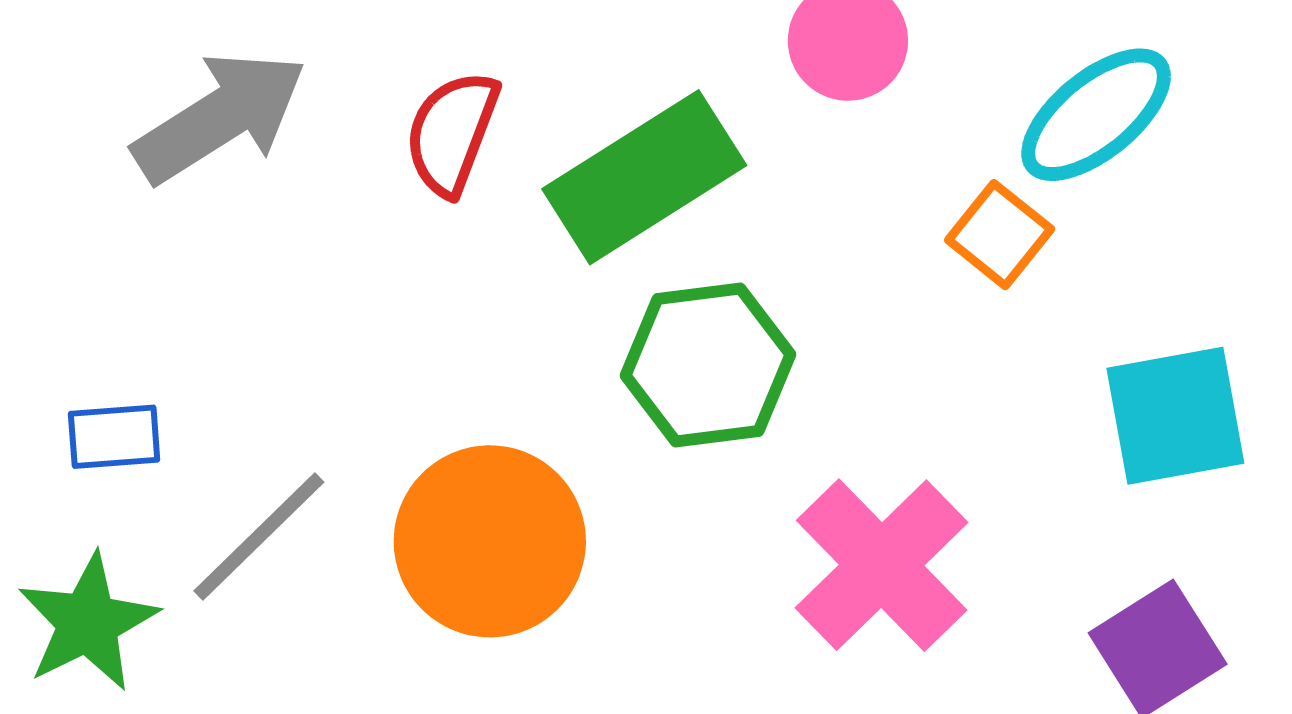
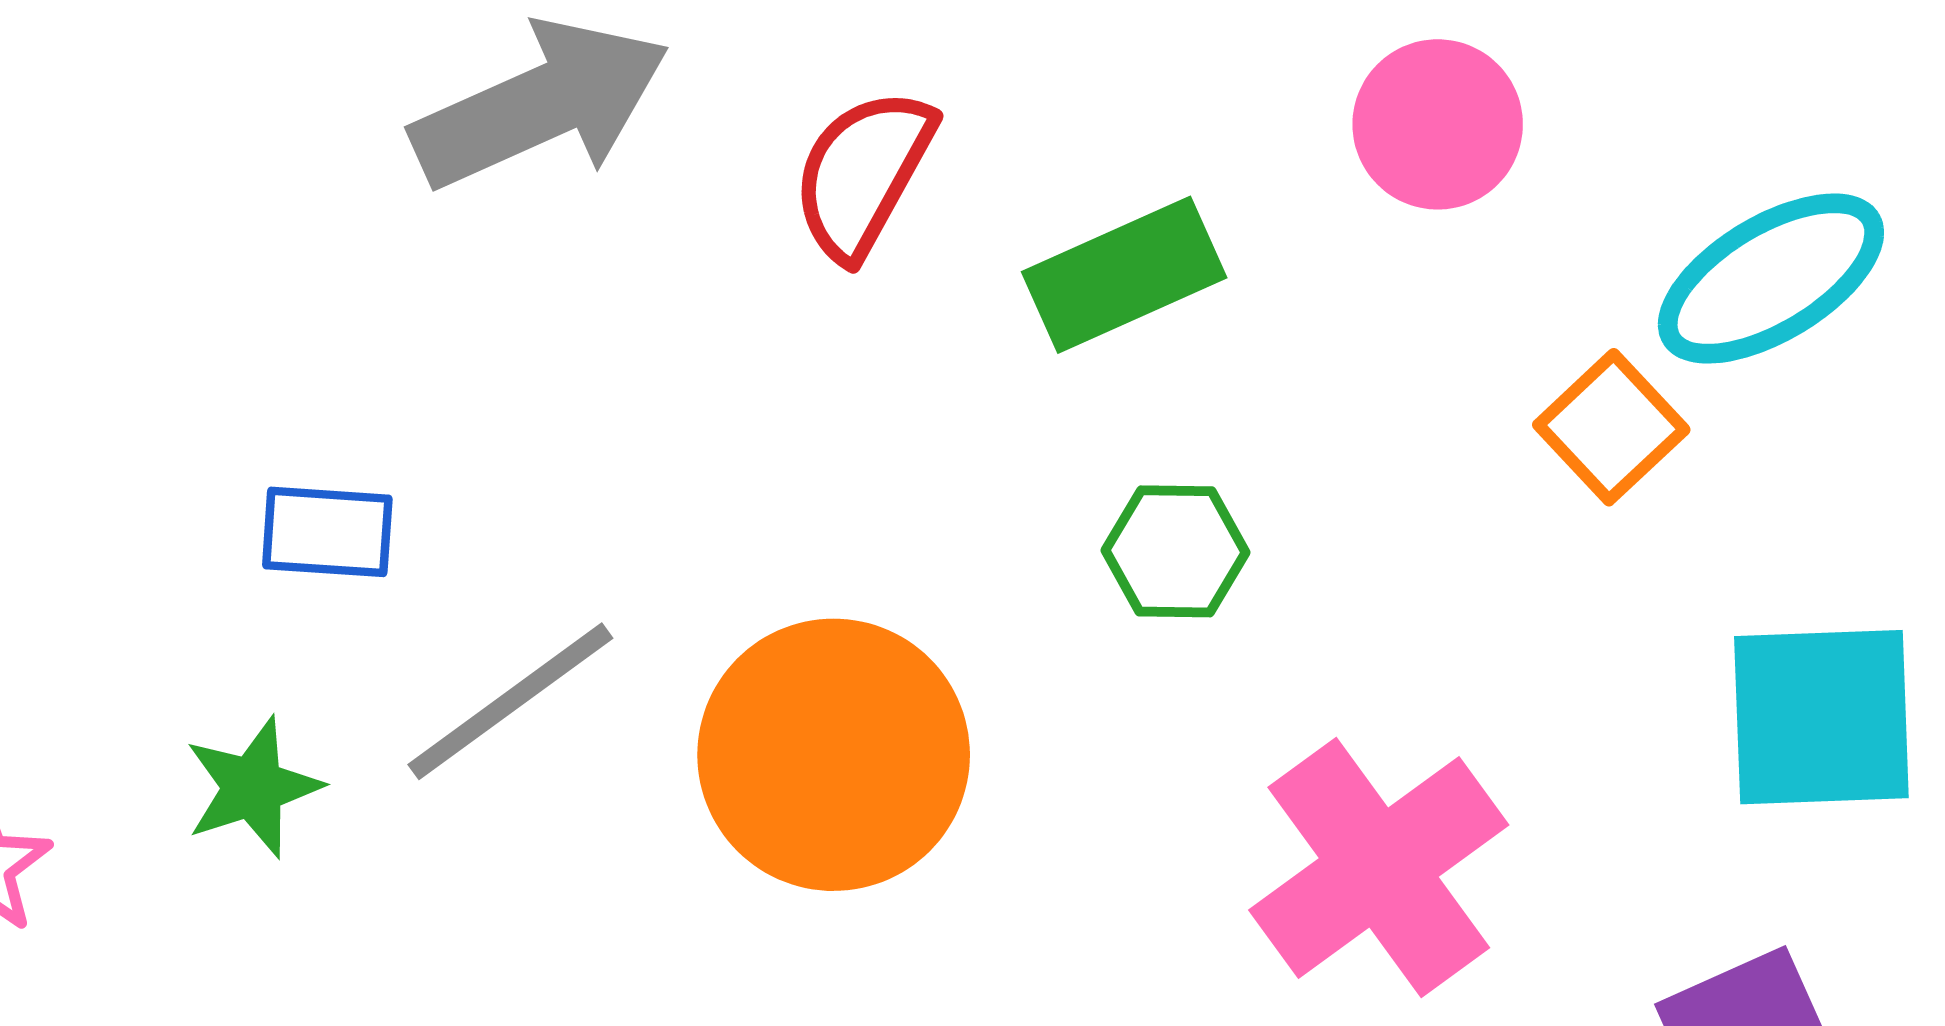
green rectangle: (644, 177) -> (1124, 275), size x0.7
green hexagon: (708, 365) -> (1176, 551), size x0.6
green star: (88, 622) -> (253, 787), size x0.7

